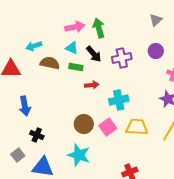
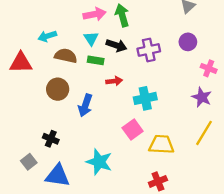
cyan triangle: (72, 48) -> (91, 38), turned 32
black arrow: (94, 54) -> (116, 45), turned -30
blue arrow: (25, 106) -> (85, 105), moved, turned 30
brown circle: (84, 124) -> (58, 89), moved
yellow trapezoid: (137, 127) -> (161, 144), moved

